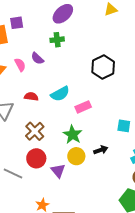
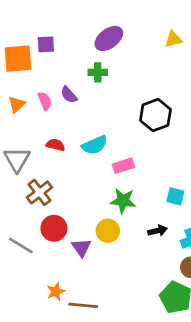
brown cross: (35, 131) -> (39, 192), moved
green star: (73, 135) -> (123, 201), moved, turned -30
black arrow: (101, 150) -> (158, 231), moved

